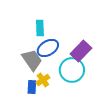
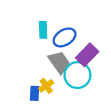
blue ellipse: (48, 48) -> (65, 37), moved
gray trapezoid: (32, 60) -> (59, 62), moved

